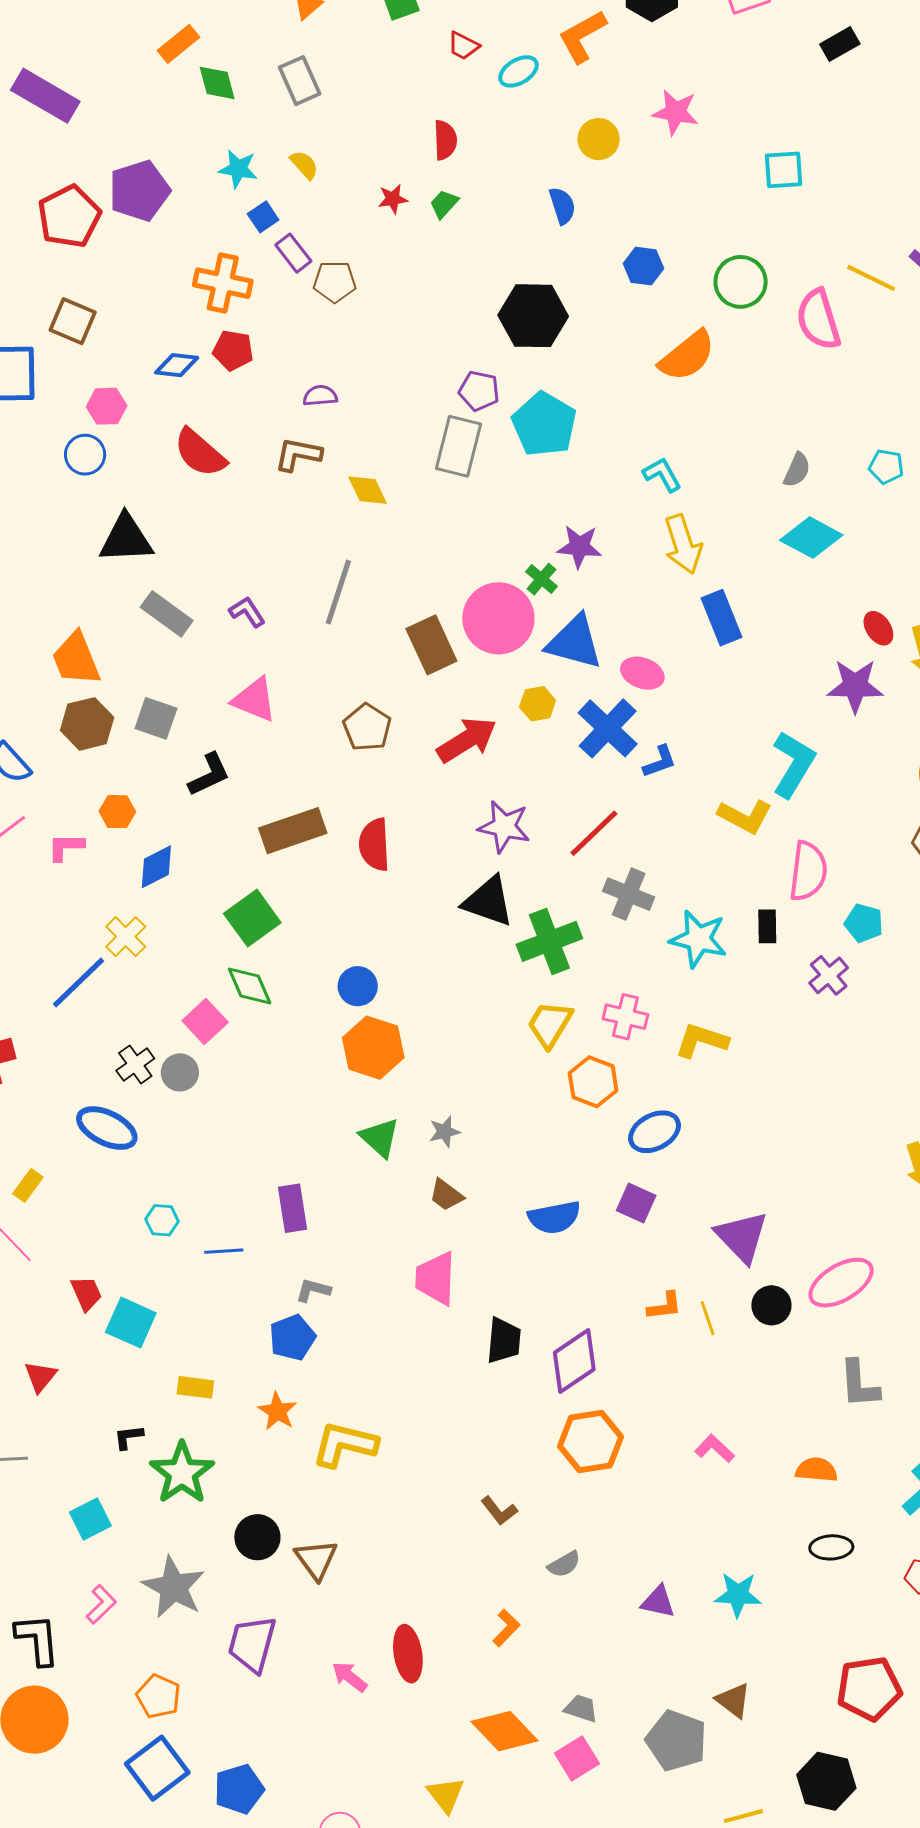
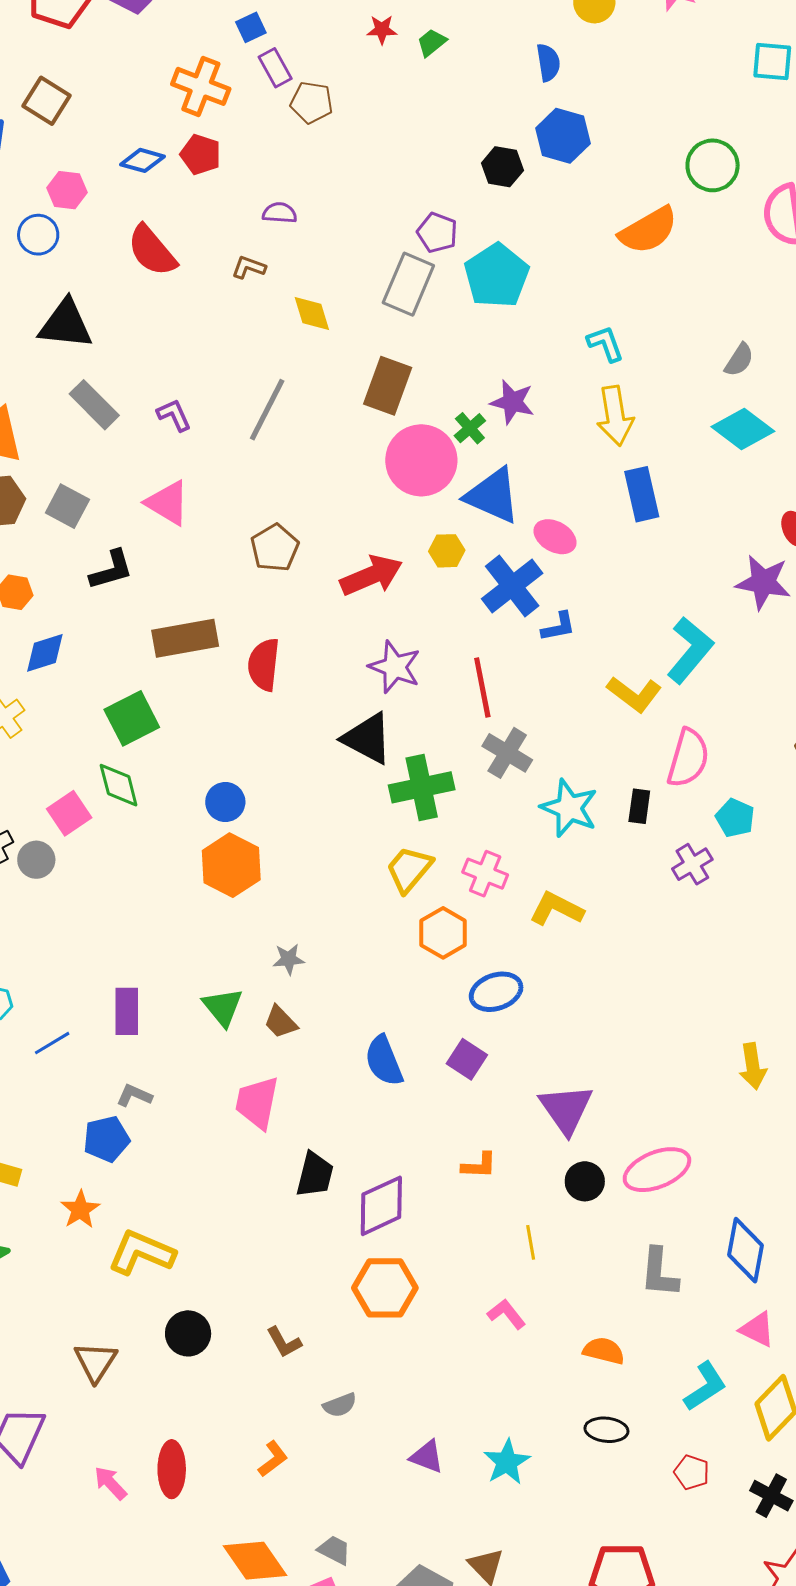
blue hexagon: (643, 266) -> (563, 136), moved, size x1.4
black hexagon: (533, 316) -> (502, 167), size x0.6
brown L-shape: (298, 454) -> (249, 267), size x0.7
brown rectangle: (431, 645) -> (388, 386), moved, turned 36
red line: (594, 833) -> (482, 687), turned -66
green triangle: (380, 1138) -> (223, 1007), moved
blue semicircle: (554, 1217) -> (384, 1061), turned 70
blue line: (224, 1251) -> (52, 1043), turned -36
yellow line: (708, 1318) -> (531, 1242), moved
black circle: (257, 1537) -> (188, 1333), moved
cyan star: (738, 1595) -> (507, 1462), turned 30

